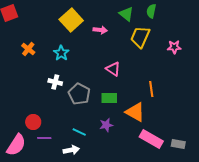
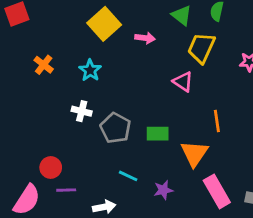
pink triangle: (113, 69) -> (183, 82), moved
orange triangle: (135, 112) -> (194, 153), turned 35
purple star: (106, 125) -> (163, 190), moved
cyan line: (79, 132) -> (128, 176), moved
pink rectangle: (151, 139) -> (217, 191), turned 30

